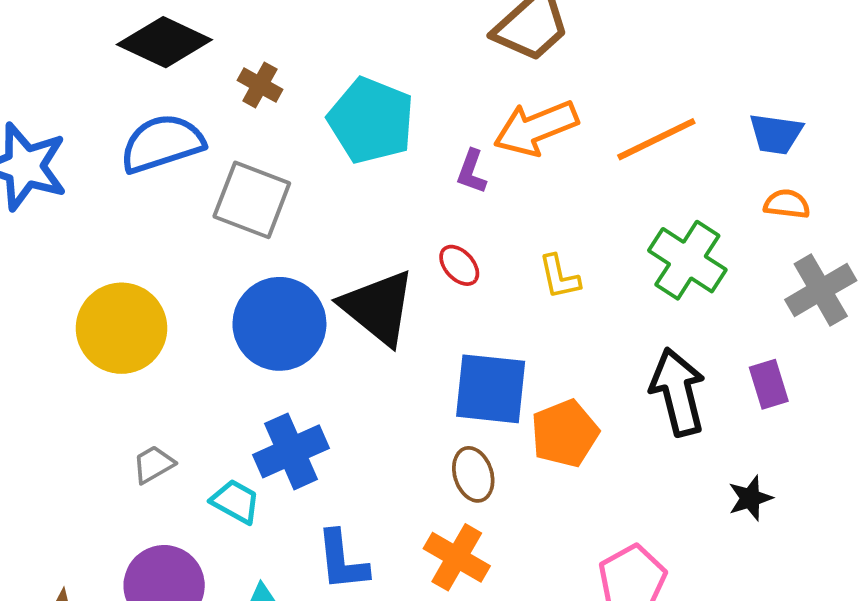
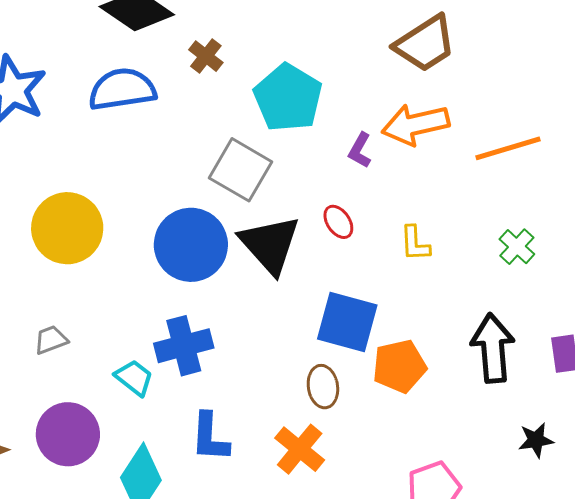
gray square: (252, 200) -> (240, 170), moved
green cross: (687, 260) -> (517, 247), size x0.6
gray trapezoid: (153, 464) -> (51, 340), moved

